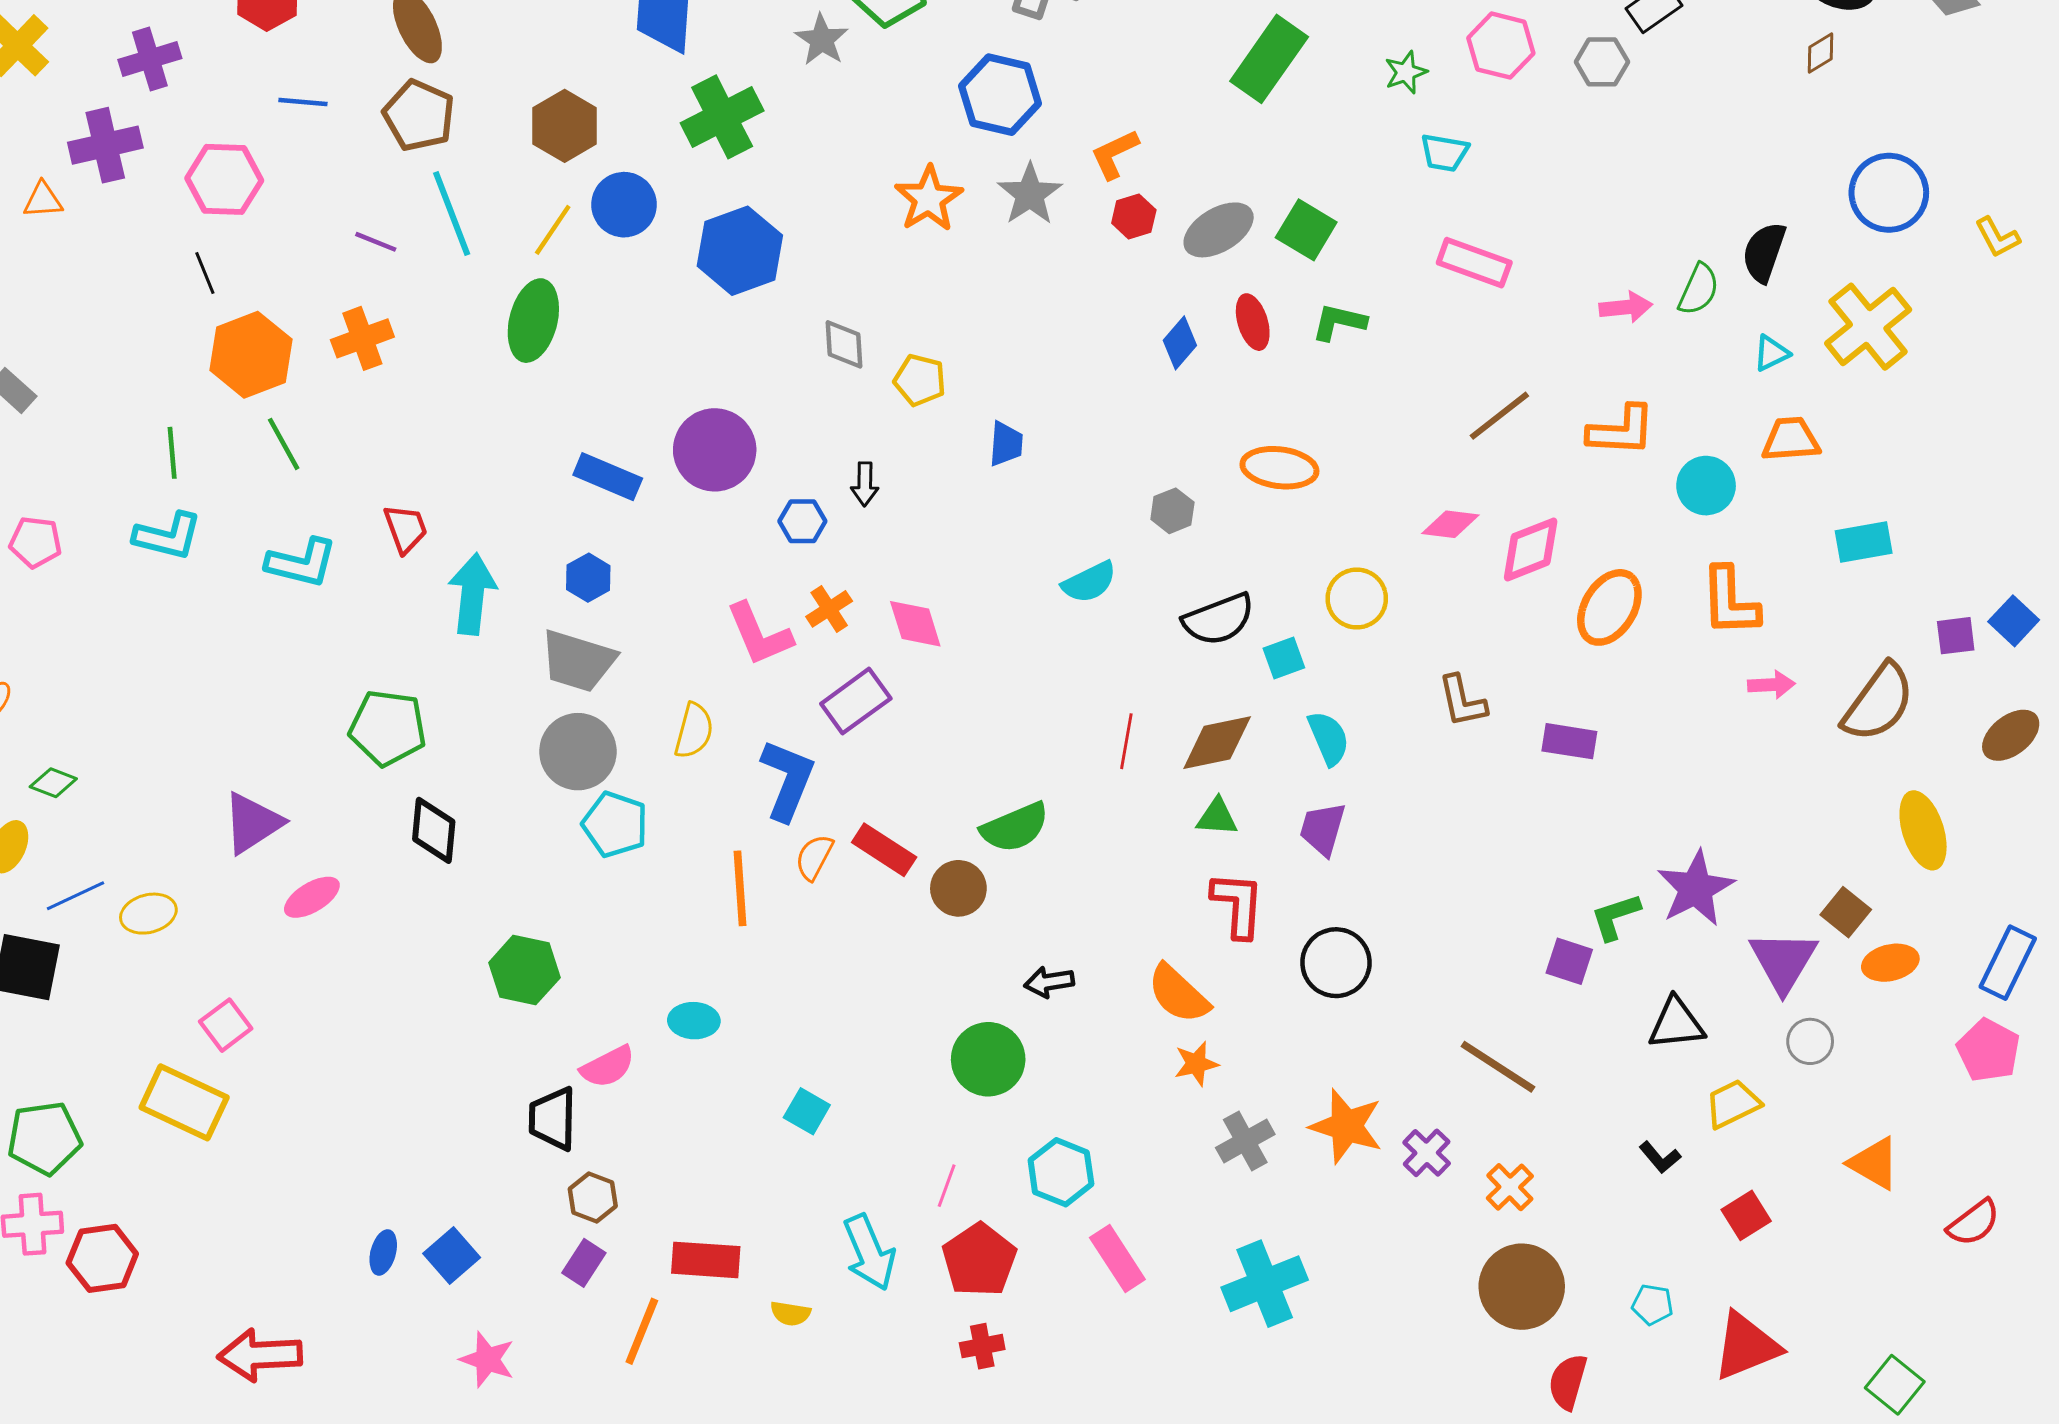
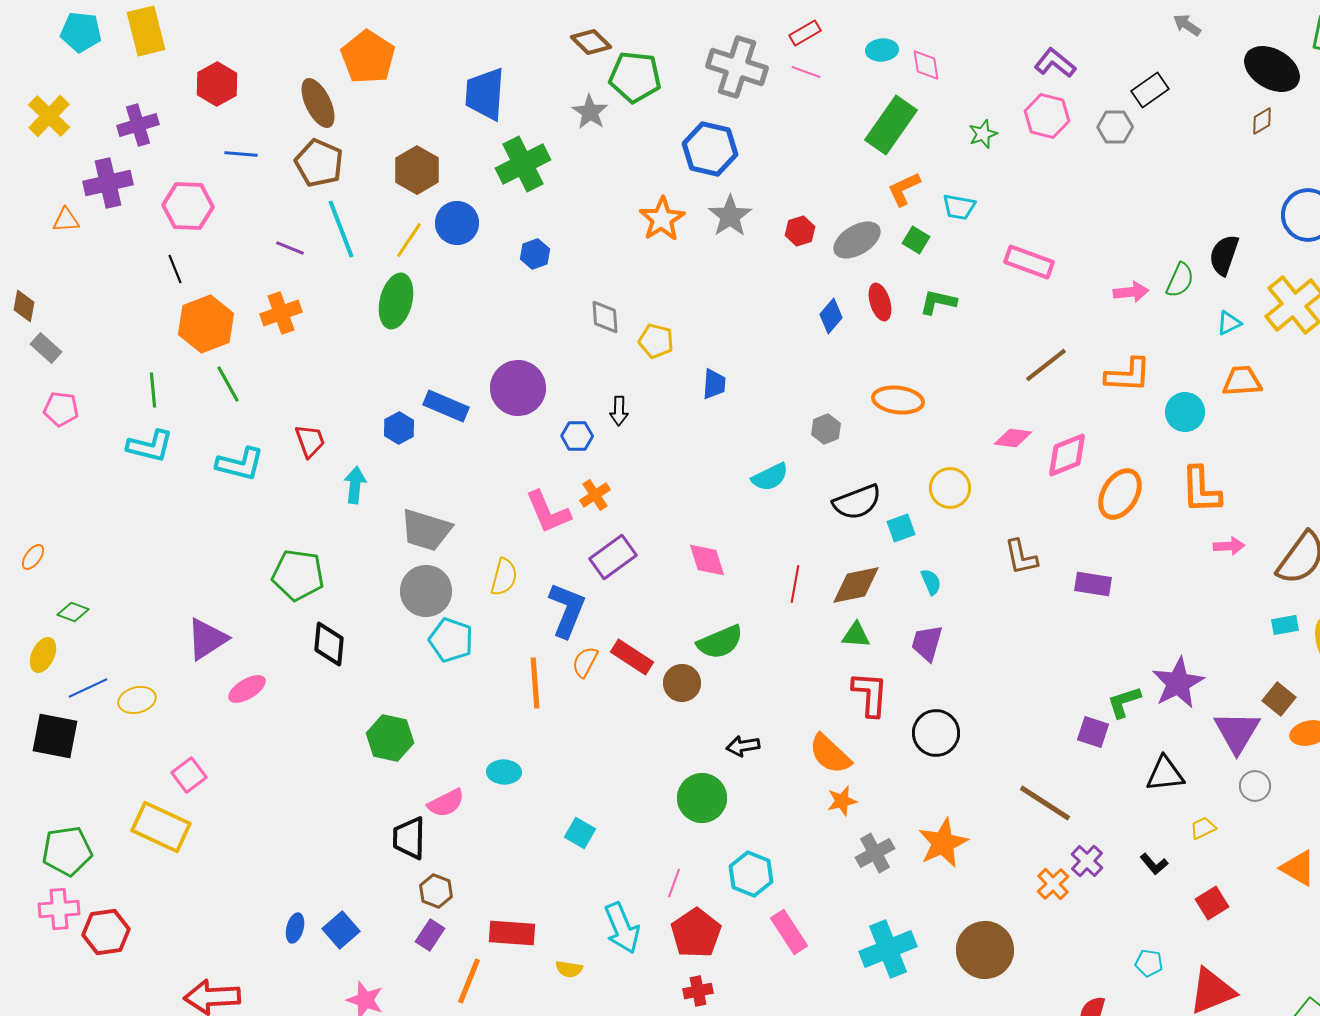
cyan trapezoid: (1444, 153) -> (959, 207), moved
orange L-shape: (1114, 154) -> (904, 189), moved
green square: (1306, 230) -> (916, 240), size x0.7
blue hexagon: (740, 251) -> (535, 254), size x0.5
pink pentagon: (35, 542) -> (61, 409), moved
cyan rectangle: (1864, 542) -> (1285, 625), moved, size x0.7
blue hexagon: (588, 578) -> (399, 428), moved
cyan arrow: (472, 594) -> (355, 485), size x0.7
pink diamond: (915, 624) -> (707, 560), moved
cyan semicircle: (1329, 738) -> (931, 582), size x0.7
yellow trapezoid: (1733, 1104) -> (1203, 828), size x0.7
orange star: (1346, 1126) -> (943, 843), turned 30
purple cross: (1427, 1153) -> (1087, 861), moved
brown circle: (1522, 1287) -> (985, 950), moved

